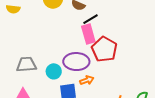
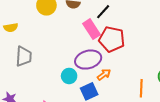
black line: (90, 19) -> (103, 12), moved
gray trapezoid: (26, 65) -> (24, 56), moved, turned 115

